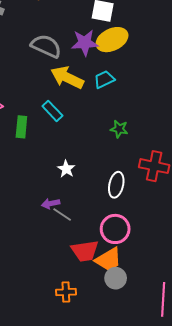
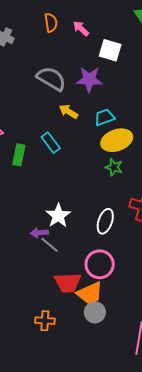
yellow ellipse: (112, 40) -> (117, 140), moved
yellow arrow: (67, 78) -> (69, 112), size x0.6
white star: (66, 169) -> (58, 216), moved, size x1.4

